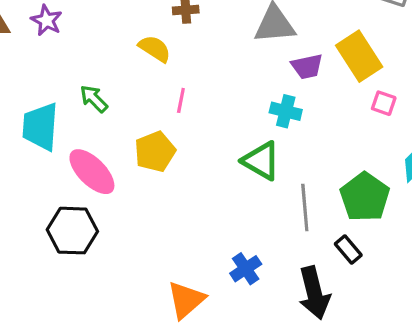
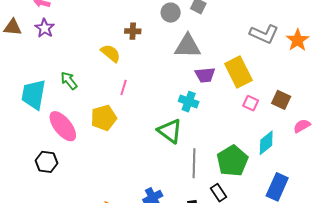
black hexagon: (72, 231) -> (47, 162), size x0.7

